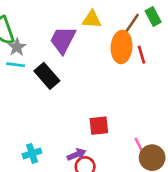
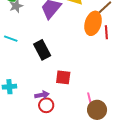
cyan line: (16, 65) -> (11, 39), moved
black rectangle: (47, 76) -> (42, 50), moved

